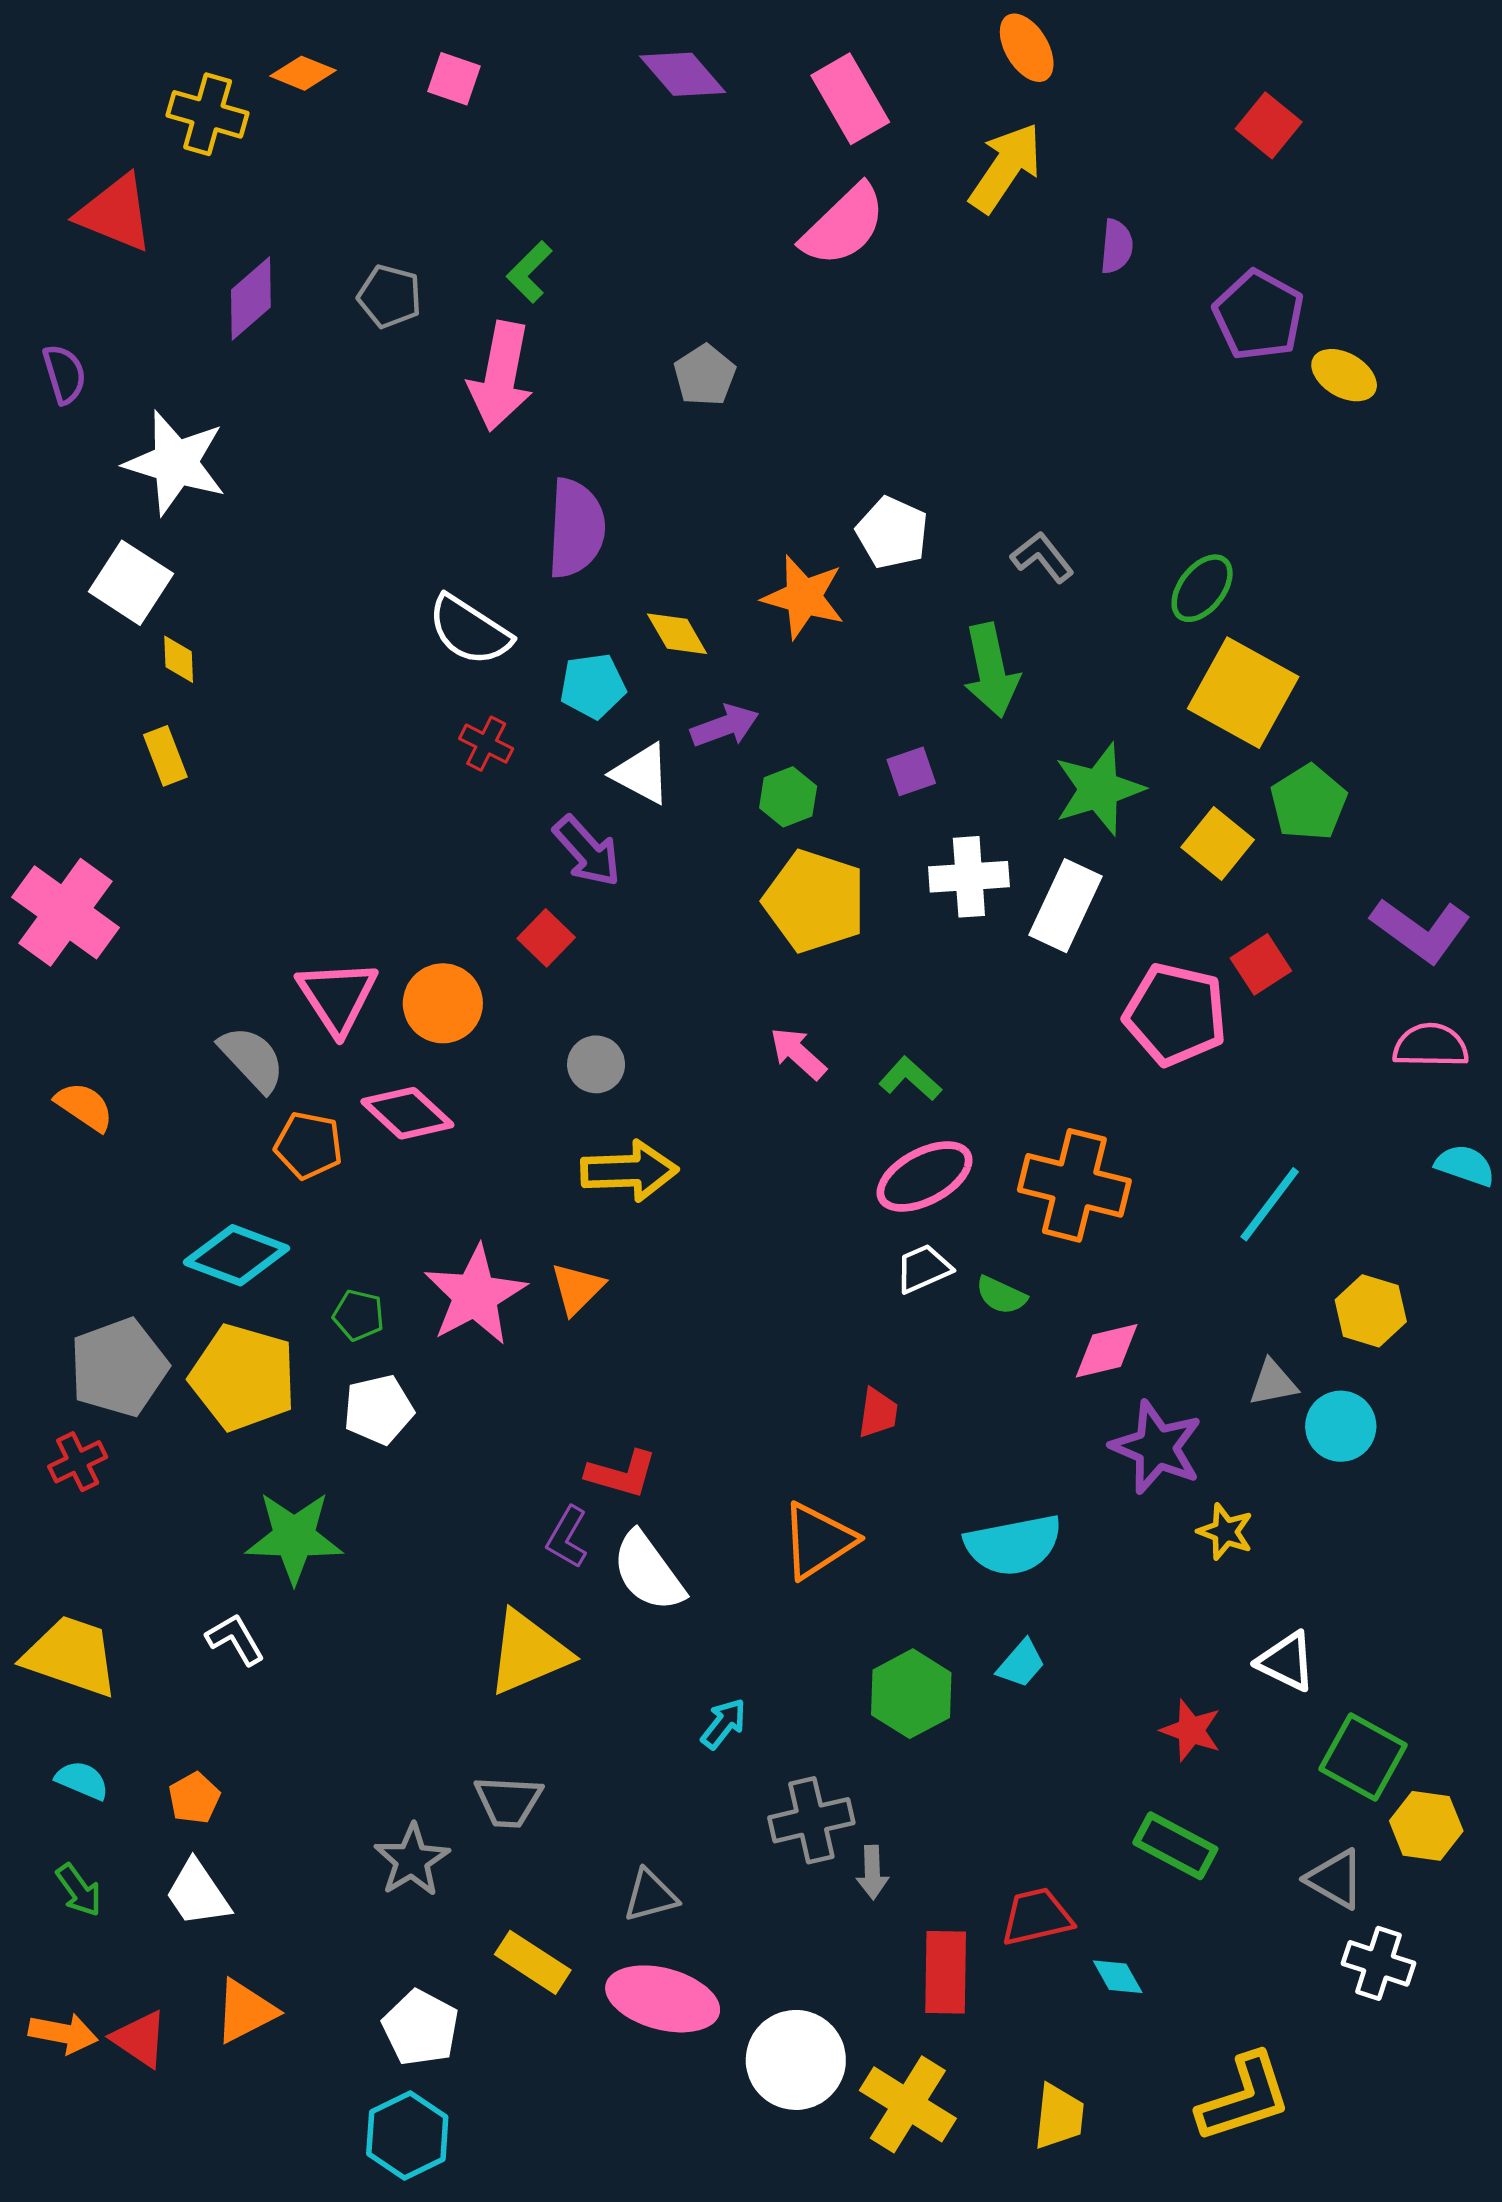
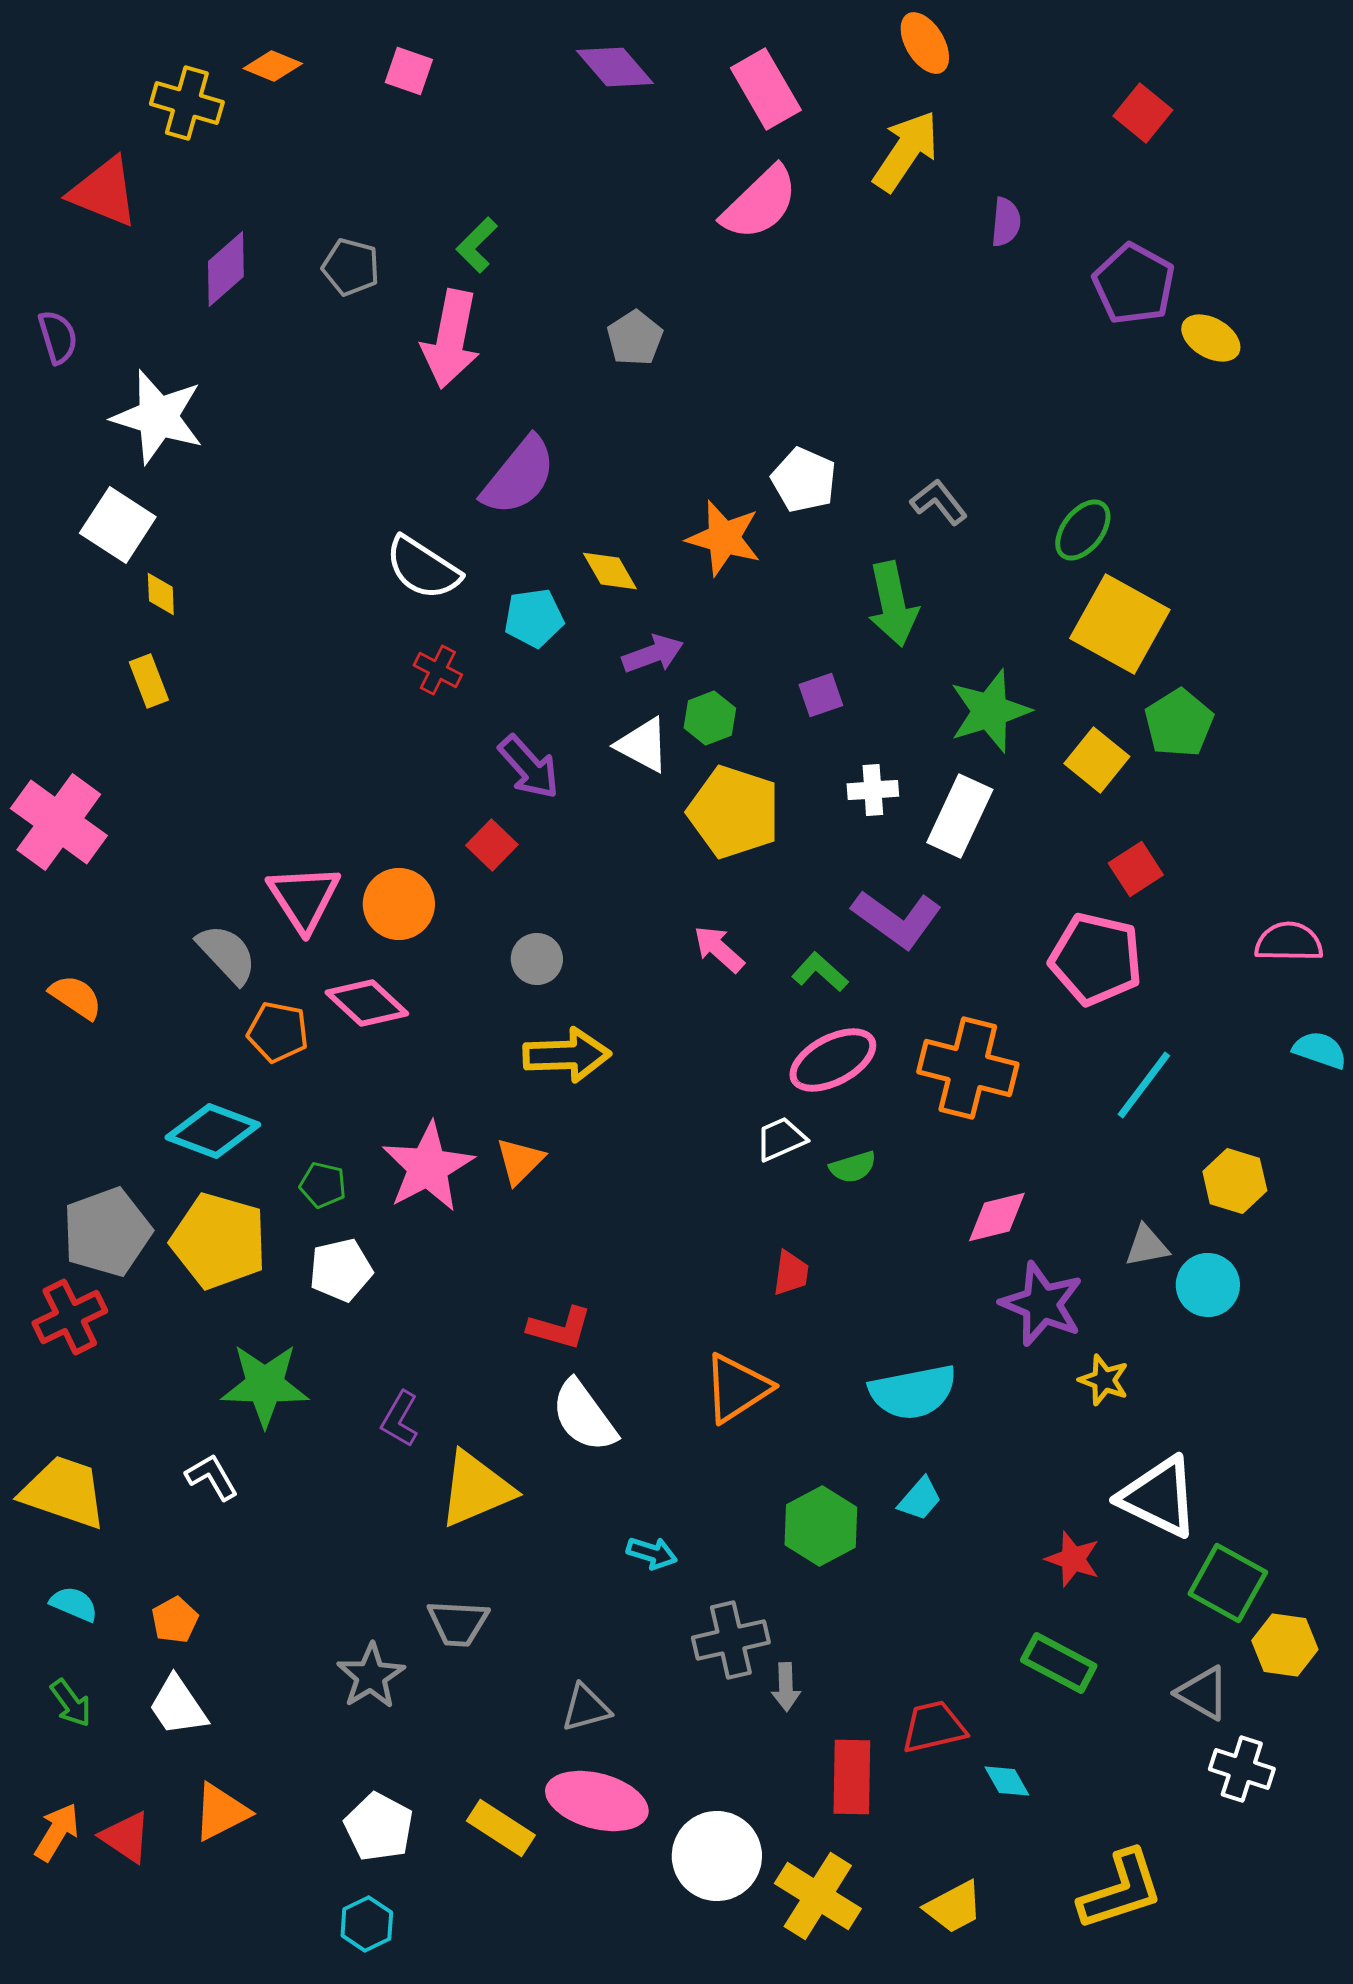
purple semicircle: (576, 528) -> (519, 476), turned 36
white triangle: (642, 774) -> (643, 745), moved
white cross: (969, 877) -> (873, 790), size x0.7
purple L-shape: (1421, 930) -> (897, 919), moved
pink pentagon: (1175, 1014) -> (1096, 959), moved
white trapezoid: (923, 1269) -> (781, 1139), moved
green semicircle: (1001, 1295) -> (853, 1167), moved, turned -42
red cross: (78, 1462) -> (70, 1317), size x1.4
purple L-shape: (567, 1537) -> (400, 1419), moved
white triangle: (1286, 1661) -> (1159, 1497), size x1.5
cyan arrow: (724, 1724) -> (652, 1553), turned 69
yellow rectangle: (533, 1962) -> (501, 1828), moved
orange arrow: (63, 2033) -> (57, 1832), turned -70
yellow trapezoid: (1059, 2117) -> (954, 1907), turned 56
cyan hexagon: (407, 2135) -> (367, 1924), size x0.7

